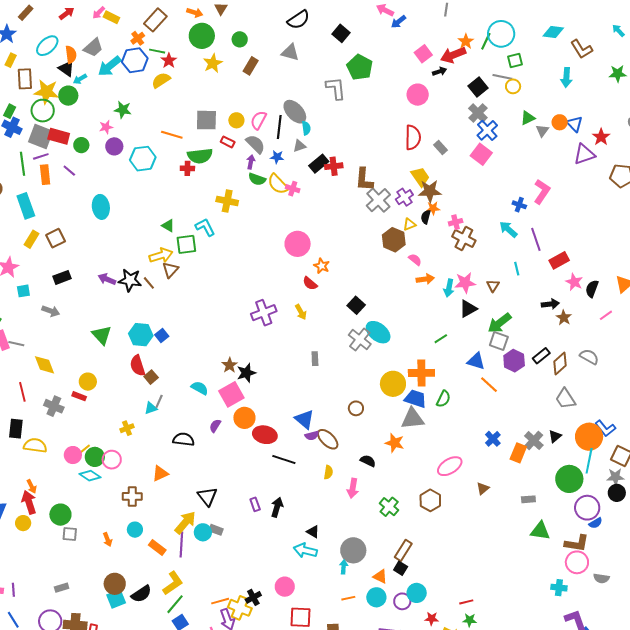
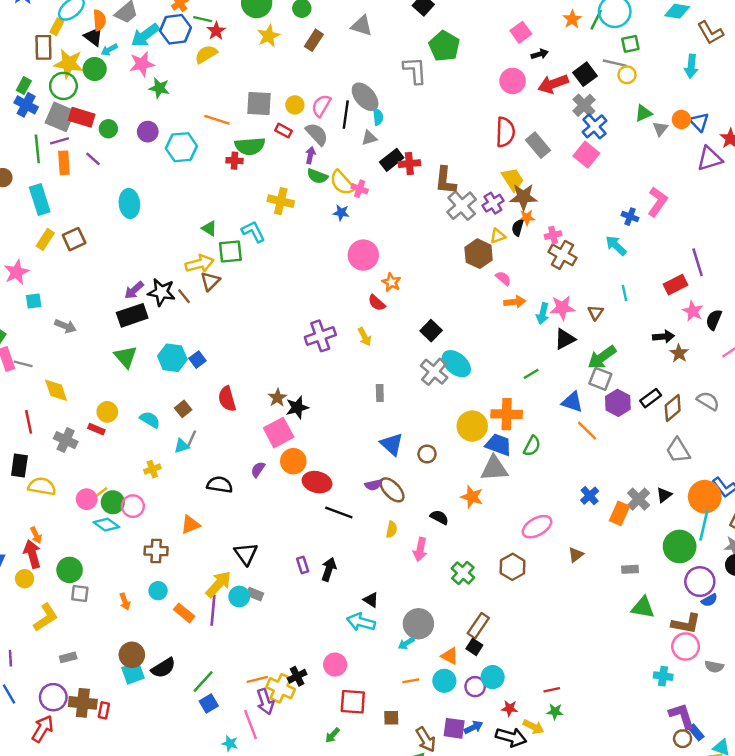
red arrow: (453, 55) -> (553, 84), moved
yellow rectangle: (11, 60) -> (57, 27), moved
pink star: (106, 127) -> (142, 64), moved, size x1.5
gray rectangle: (441, 148) -> (538, 145), size x1.5
blue star: (277, 157) -> (341, 213), moved
purple line: (536, 239) -> (698, 262), moved
black rectangle: (62, 277) -> (132, 315), moved, size x1.4
purple arrow: (107, 279) -> (134, 290), turned -66
red semicircle: (138, 366) -> (227, 399), moved
cyan semicircle: (200, 388) -> (150, 420), moved
blue triangle: (304, 419) -> (392, 444), moved
cyan arrow: (344, 567) -> (406, 643), turned -128
yellow L-shape: (173, 583) -> (46, 617), moved

